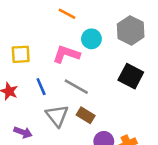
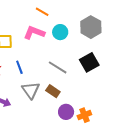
pink L-shape: (66, 54) -> (34, 33), moved
black square: (131, 76) -> (89, 62), turned 30
gray line: (76, 87) -> (58, 67), moved

